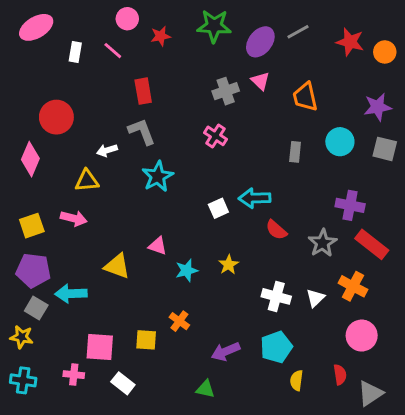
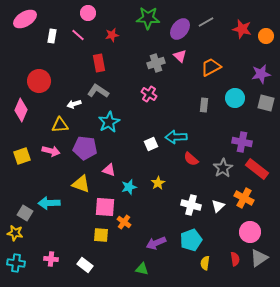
red star: (161, 36) -> (112, 35), moved
orange trapezoid: (305, 97) -> (211, 67), turned 75
gray L-shape: (142, 132) -> (98, 91), turned -35
purple pentagon: (33, 270) -> (85, 148), moved
pink square: (100, 347) -> (105, 207), moved
gray triangle: (370, 393) -> (259, 258), moved

